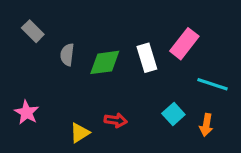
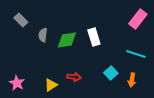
pink rectangle: (184, 44) -> (138, 19), moved
pink star: (27, 112) -> (17, 83), moved

